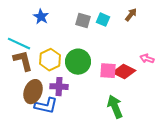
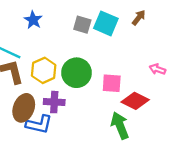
cyan square: (103, 20) -> (106, 23), size x1.5
red diamond: (124, 72) -> (135, 101), moved

